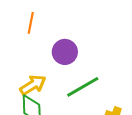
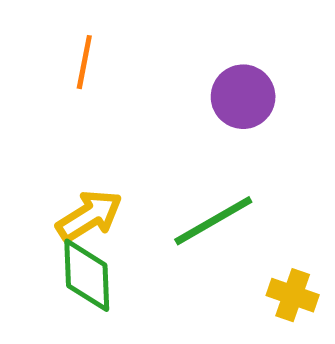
purple circle: (65, 52) -> (243, 97), moved

